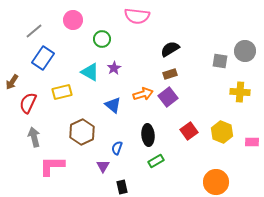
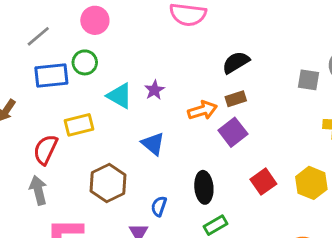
green circle: (102, 39) -> (85, 62), moved
blue rectangle: (43, 58) -> (51, 75), turned 50
orange arrow: (143, 94) -> (202, 110), moved
red semicircle: (28, 103) -> (46, 150), moved

